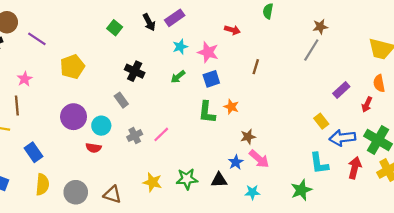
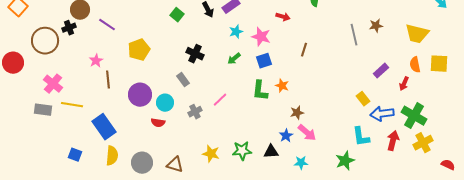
brown star: (320, 27) -> (376, 26), moved
gray line: (311, 50) -> (354, 35), turned -45
brown line: (17, 106) -> (108, 80), moved
pink line: (161, 134) -> (220, 100), moved
blue rectangle: (34, 152) -> (104, 127), size x1.4

